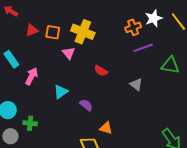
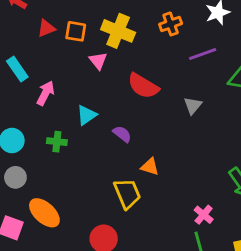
orange cross: (133, 27) -> (171, 24), moved
red semicircle: (101, 71) -> (143, 86), size x1.6
gray triangle: (136, 85) -> (193, 106), turned 32
green cross: (30, 123) -> (57, 142), moved

